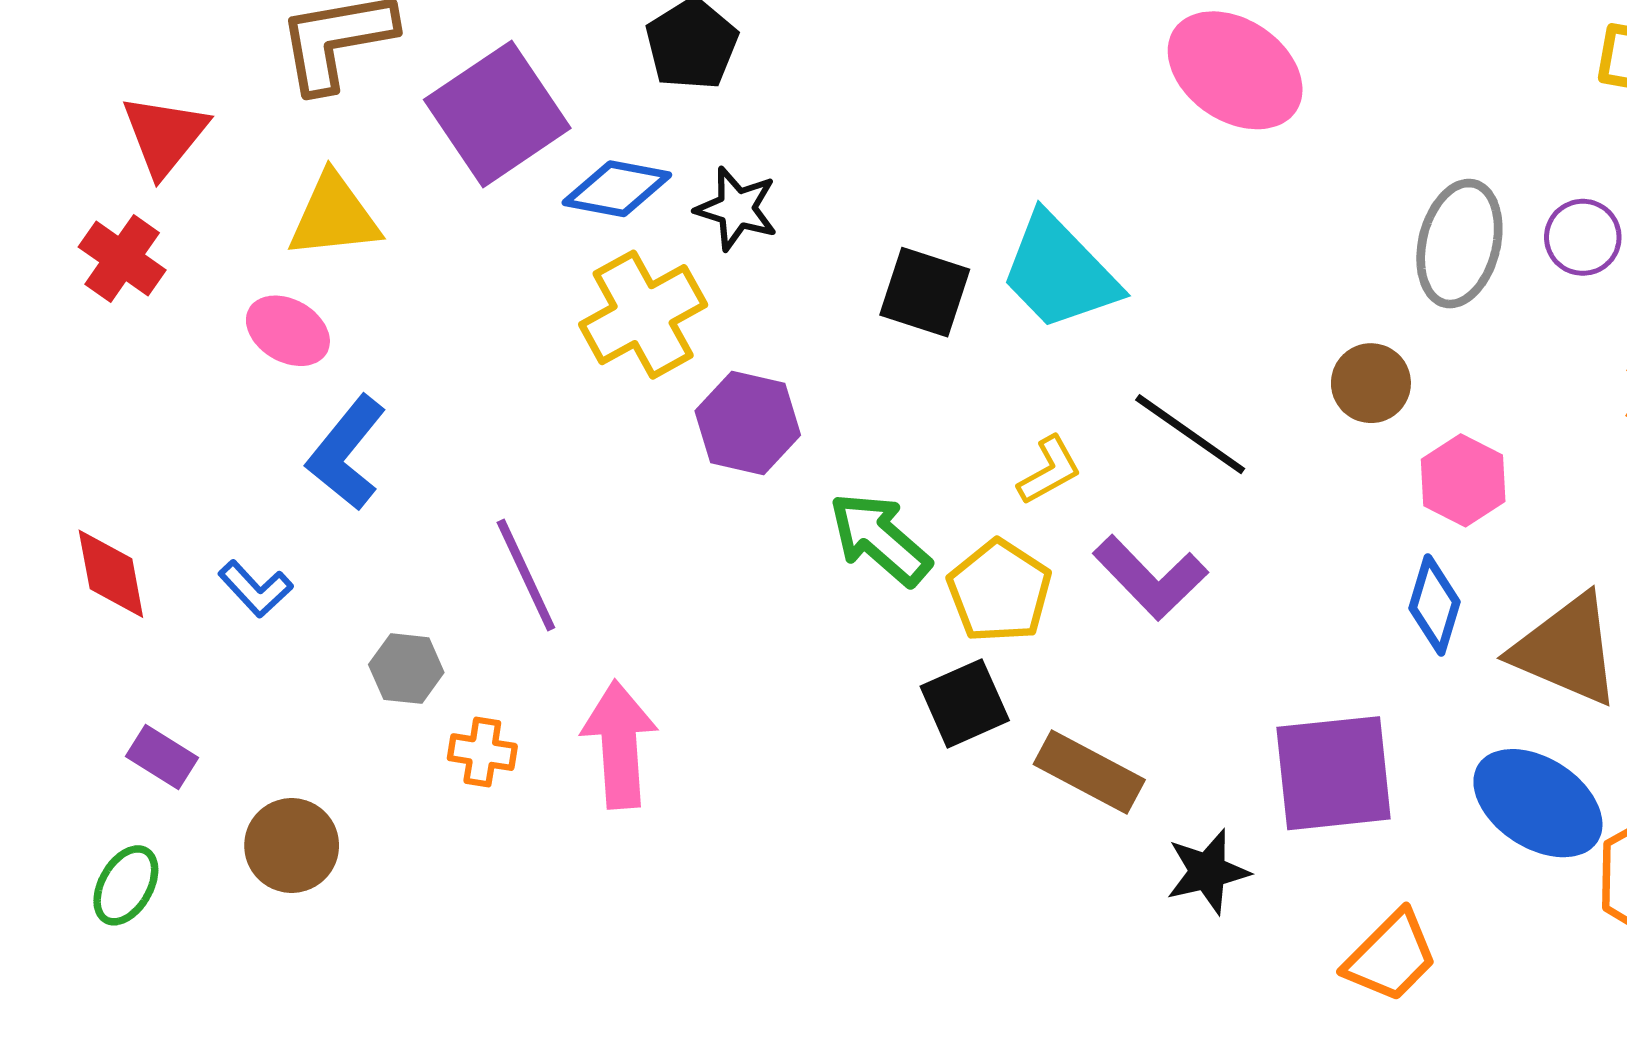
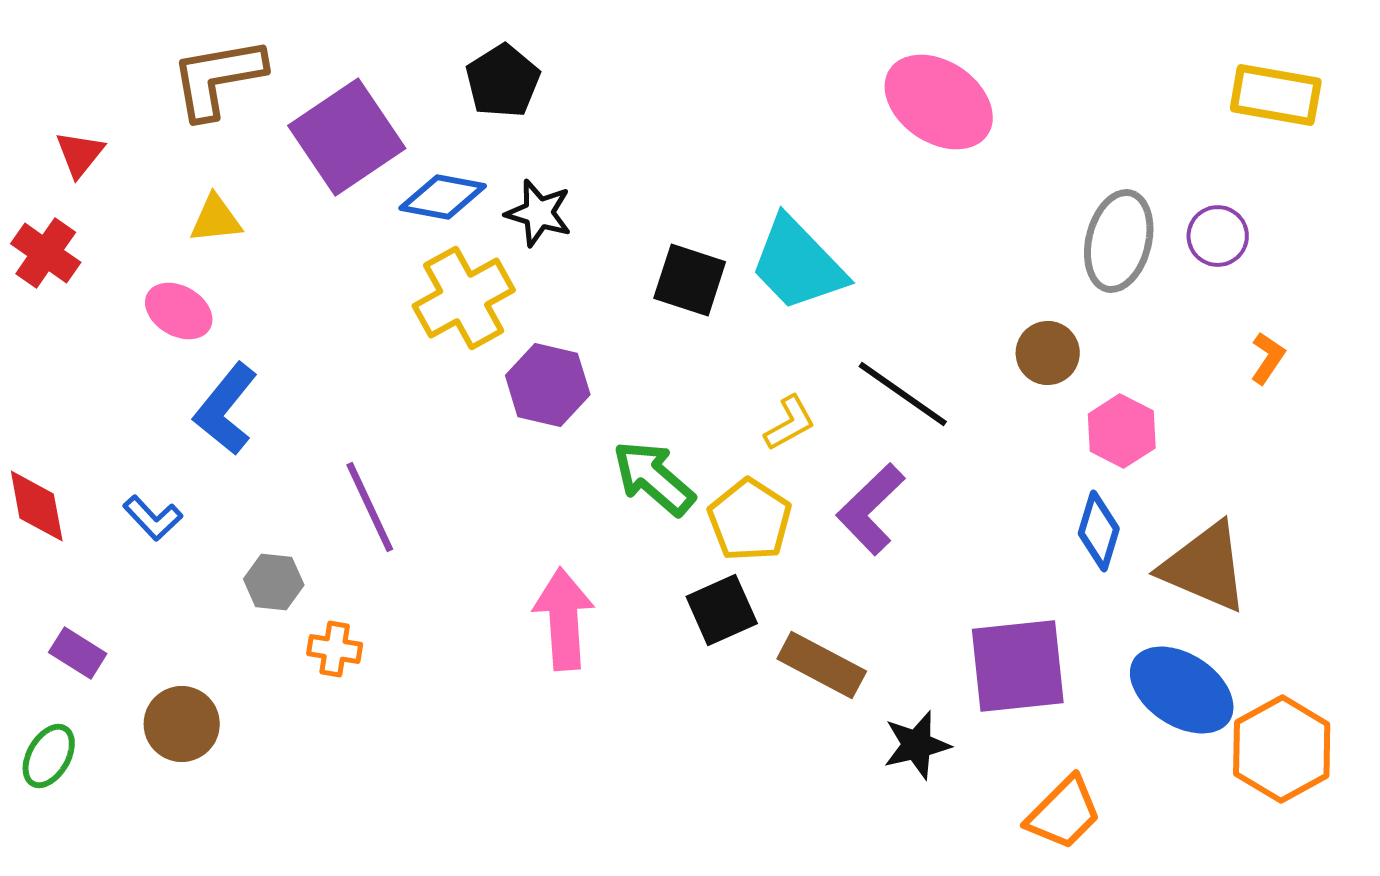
red triangle: (165, 135) -> (80, 154), size x0.7
yellow triangle: (334, 216) -> (216, 219), size x0.7
purple L-shape: (1150, 578) -> (871, 509), turned 90
pink arrow: (619, 745) -> (564, 619), moved

